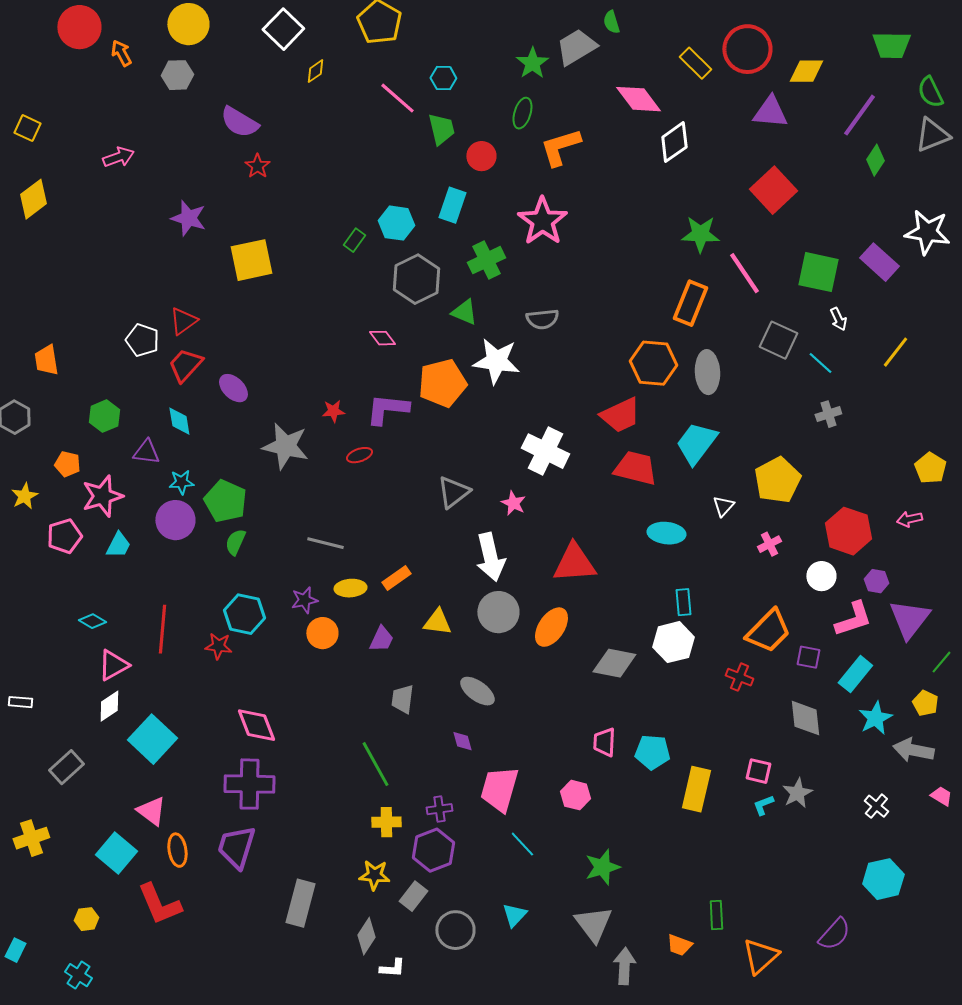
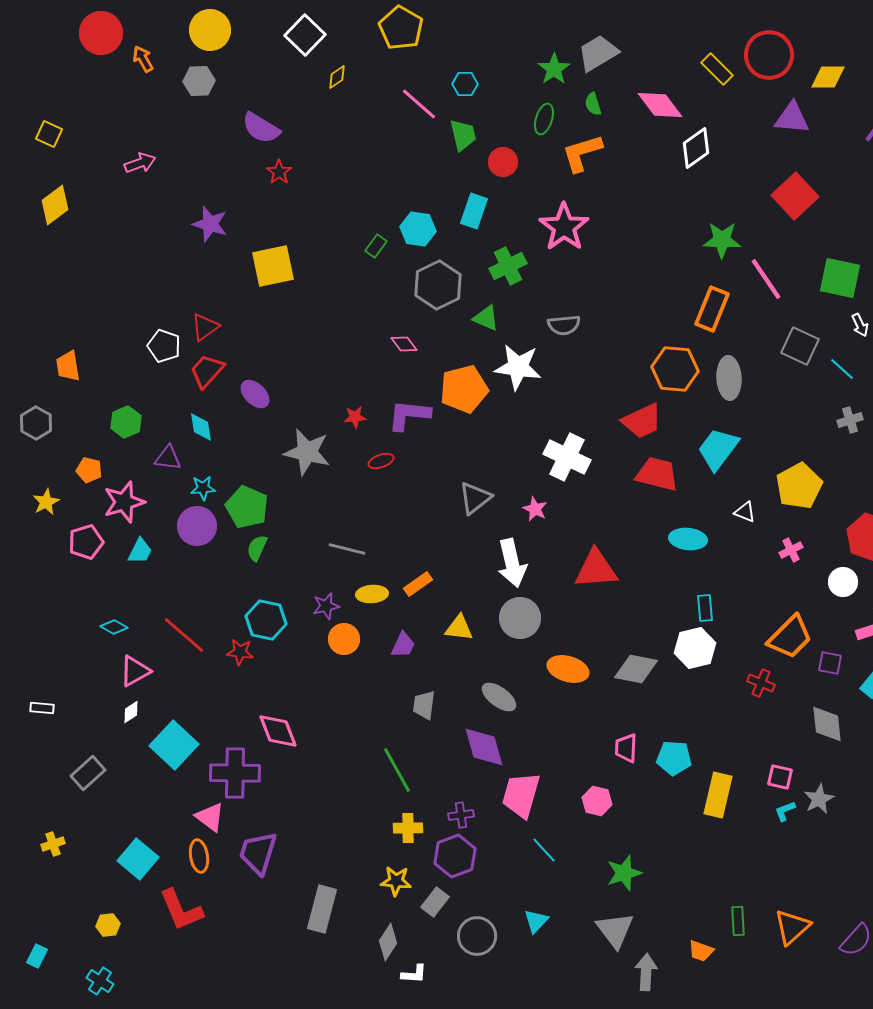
green semicircle: (611, 22) -> (593, 104), moved
white triangle: (723, 506) -> (745, 512), turned -50
orange ellipse: (551, 627) -> (568, 669), moved, turned 72
red line: (162, 629) -> (184, 635), turned -54
white diamond: (109, 706) -> (131, 712), size x0.7
purple diamond: (462, 741) -> (484, 747), size x2.0
purple cross: (249, 784) -> (235, 773), moved
pink triangle: (151, 811) -> (210, 817), moved
yellow cross: (31, 838) -> (53, 844), size x0.7
orange triangle: (760, 956) -> (792, 927), moved

